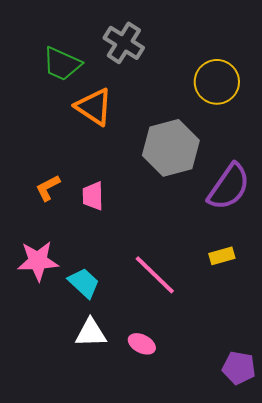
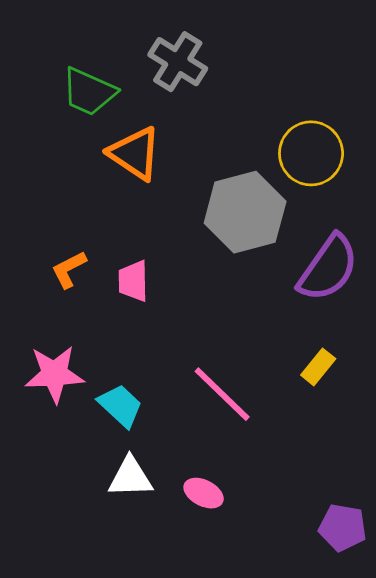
yellow circle: (217, 82) -> (311, 153), moved
yellow rectangle: (222, 256) -> (318, 367), turned -35

